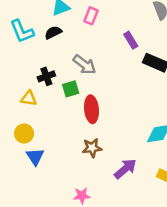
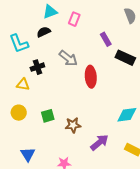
cyan L-shape: (22, 31) -> (19, 44), moved
green square: (71, 89) -> (48, 116), moved
red ellipse: (91, 109) -> (91, 77), moved
blue triangle: (35, 157) -> (28, 154), moved

